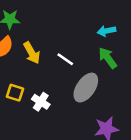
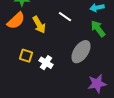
white line: (65, 59) -> (65, 17), moved

